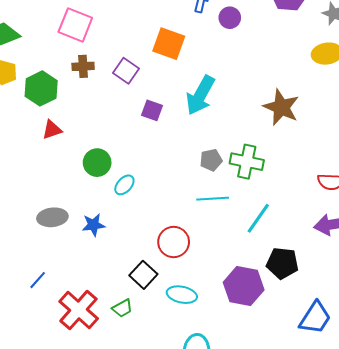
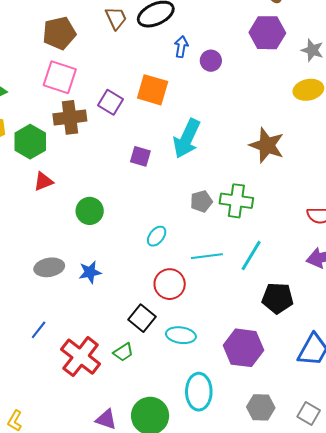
brown cross: (83, 66) -> (70, 117), size x1.5
purple square: (126, 71) -> (111, 102), moved
cyan ellipse: (124, 185) -> (157, 236), moved
cyan line: (213, 199) -> (207, 256), moved
purple hexagon: (244, 286) -> (244, 348), moved

